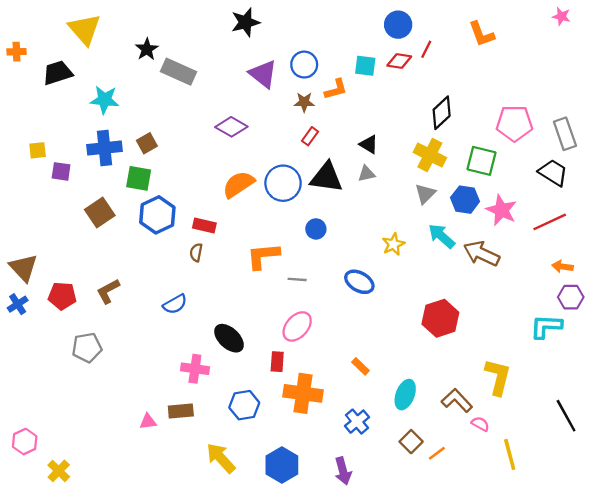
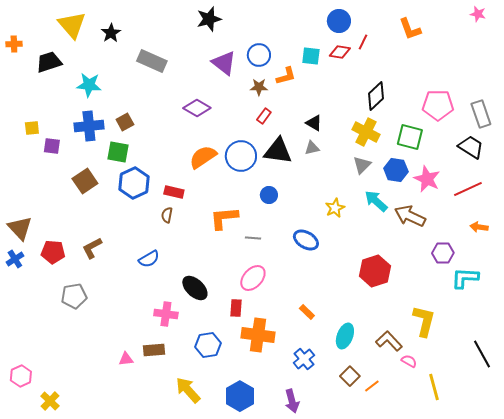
black star: (147, 49) -> (111, 33), moved
purple hexagon: (571, 297) -> (443, 253), moved

